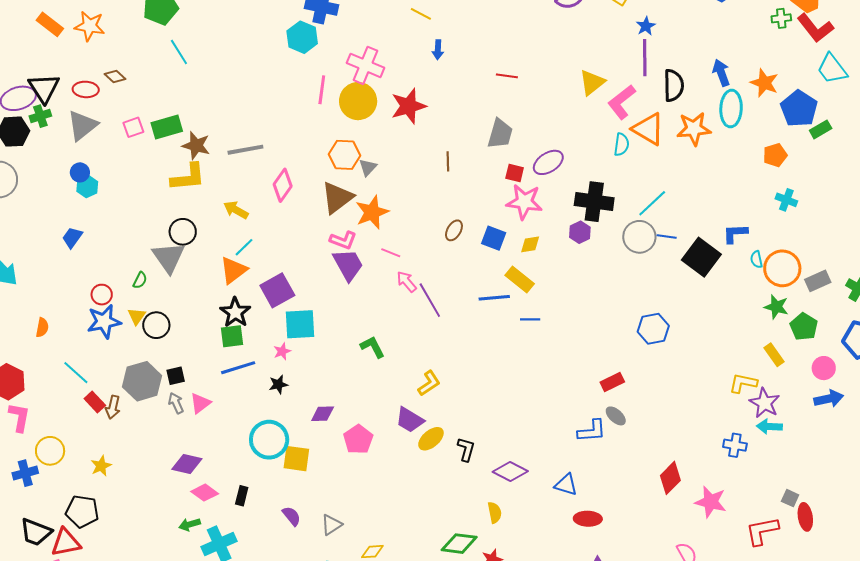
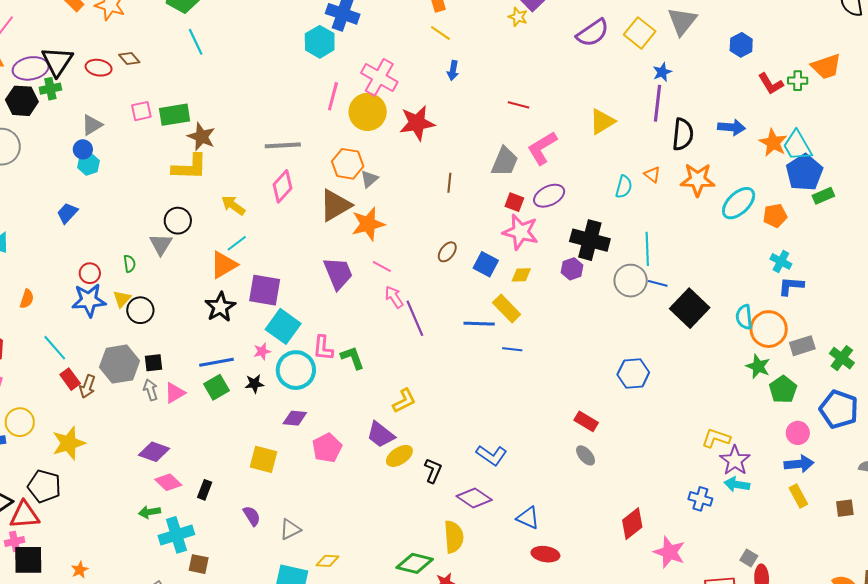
red L-shape: (815, 28) -> (771, 84), moved, size x0.7
cyan trapezoid: (832, 69) -> (797, 146), moved
blue arrow: (721, 73) -> (731, 127), turned 108
pink L-shape: (622, 102) -> (542, 148), moved
cyan ellipse: (731, 109) -> (739, 203), moved, turned 36
gray triangle: (82, 125) -> (92, 125), moved, size x0.7
orange triangle: (648, 129) -> (652, 175), size x0.5
gray line: (245, 150) -> (283, 145), moved
cyan line: (652, 203) -> (647, 249), turned -56
blue L-shape: (735, 233) -> (791, 286), moved
pink L-shape: (343, 240) -> (323, 348), moved, turned 68
gray triangle: (169, 257) -> (161, 244), size x0.7
cyan semicircle: (757, 259) -> (744, 317), size x1.4
green semicircle: (140, 280) -> (129, 264), turned -42
purple square: (277, 290) -> (265, 290), turned 32
cyan square: (300, 324) -> (283, 326), turned 32
green square: (232, 336) -> (217, 387), moved, turned -30
yellow rectangle: (774, 355) -> (798, 496), moved
red rectangle: (612, 382) -> (586, 421), turned 50
blue L-shape: (592, 431) -> (491, 455), moved, turned 32
cyan circle: (269, 440) -> (296, 370), moved
yellow star: (101, 466) -> (69, 443), size x1.6
yellow semicircle: (495, 513) -> (454, 537), size x1.5

